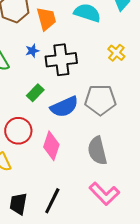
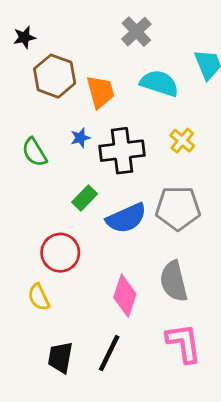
yellow cross: (116, 53) -> (182, 141), moved
pink diamond: (51, 146) -> (125, 296), moved
pink L-shape: (104, 194) -> (184, 343), turned -144

